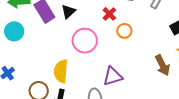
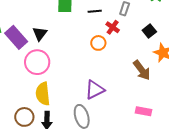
red cross: (109, 14) -> (113, 27), moved
pink circle: (85, 41) -> (37, 62), moved

